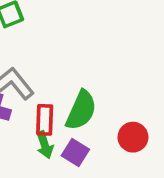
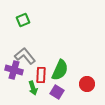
green arrow: (45, 145) -> (33, 88), moved

